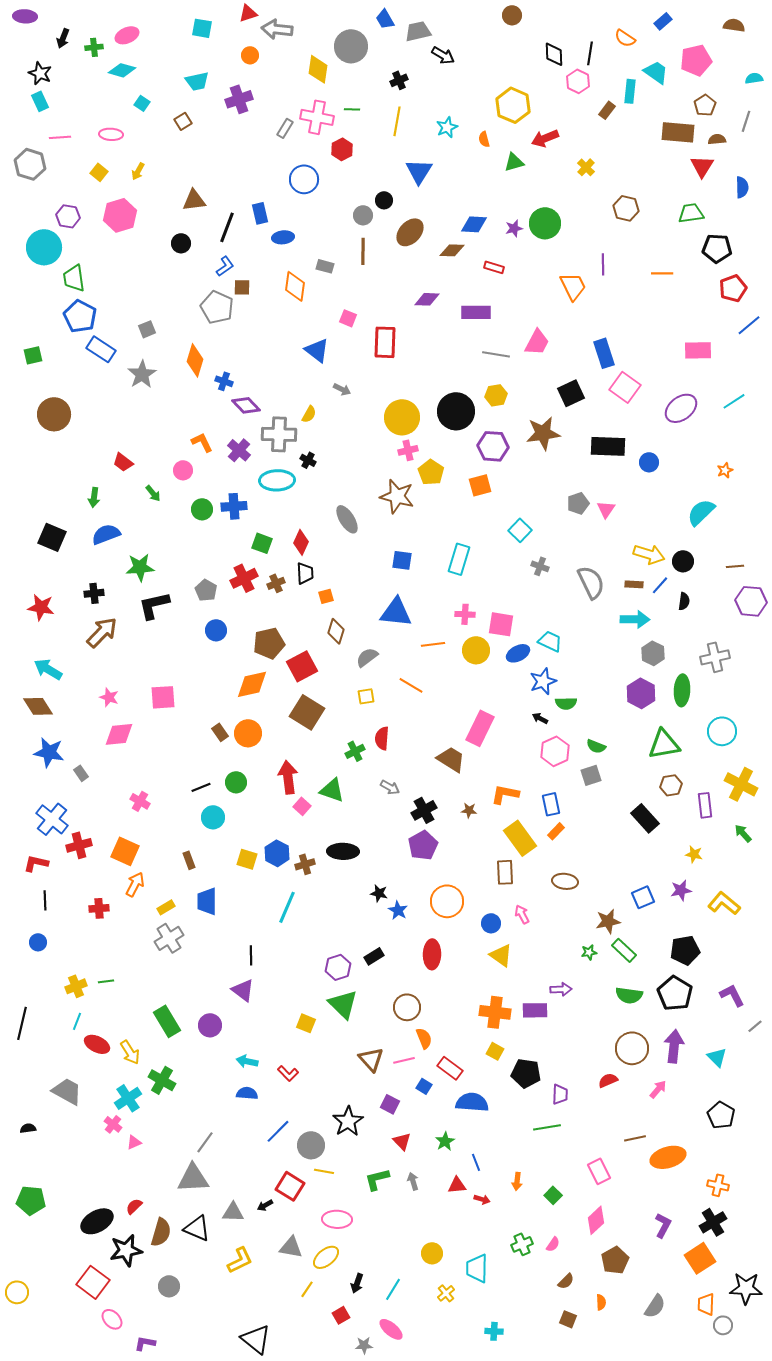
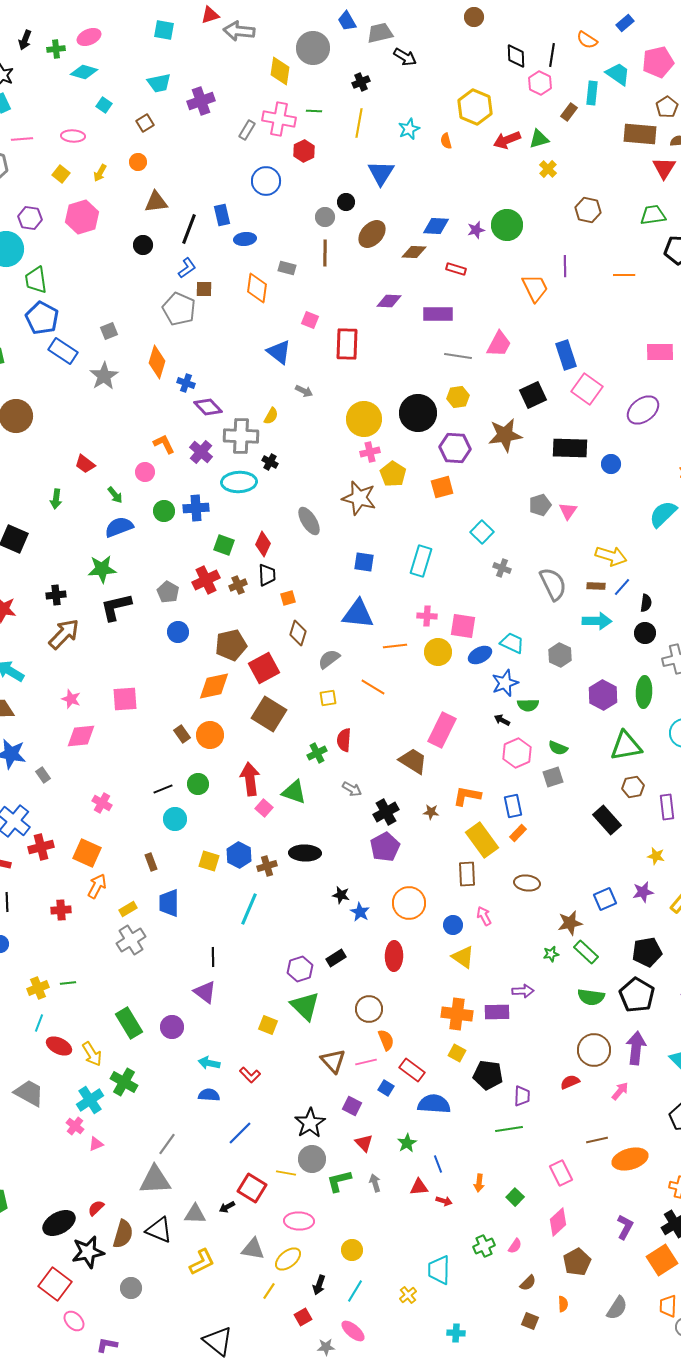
orange circle: (250, 55) -> (138, 162), moved
green triangle: (514, 162) -> (539, 139), moved
blue semicircle: (106, 534) -> (119, 527), moved
black circle: (683, 561) -> (645, 633), moved
gray hexagon: (653, 653) -> (560, 655), moved
gray circle: (311, 1145) -> (312, 1159), moved
yellow circle: (432, 1253) -> (352, 1250), moved

